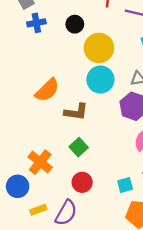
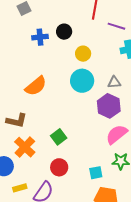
blue cross: (36, 23) -> (40, 37), moved
yellow circle: (99, 48) -> (83, 54), size x0.6
brown L-shape: (76, 112) -> (17, 121), moved

